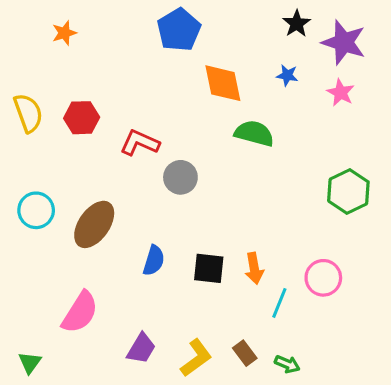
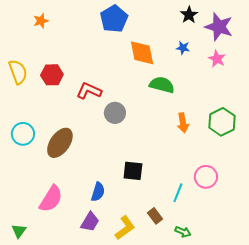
blue semicircle: (154, 261) -> (98, 192), moved
orange arrow: (254, 268) -> (183, 123), moved
brown rectangle: (245, 353) -> (155, 216), moved

